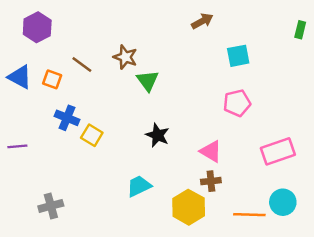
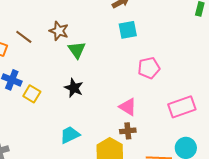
cyan square: (238, 56) -> (128, 30), moved
black star: (158, 135) -> (74, 88), moved

